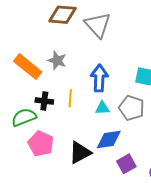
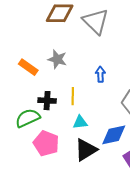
orange rectangle: (28, 67) -> (28, 67), size x0.7
blue arrow: (99, 78) -> (100, 74), size x0.6
cyan triangle: (102, 108) -> (80, 122), moved

